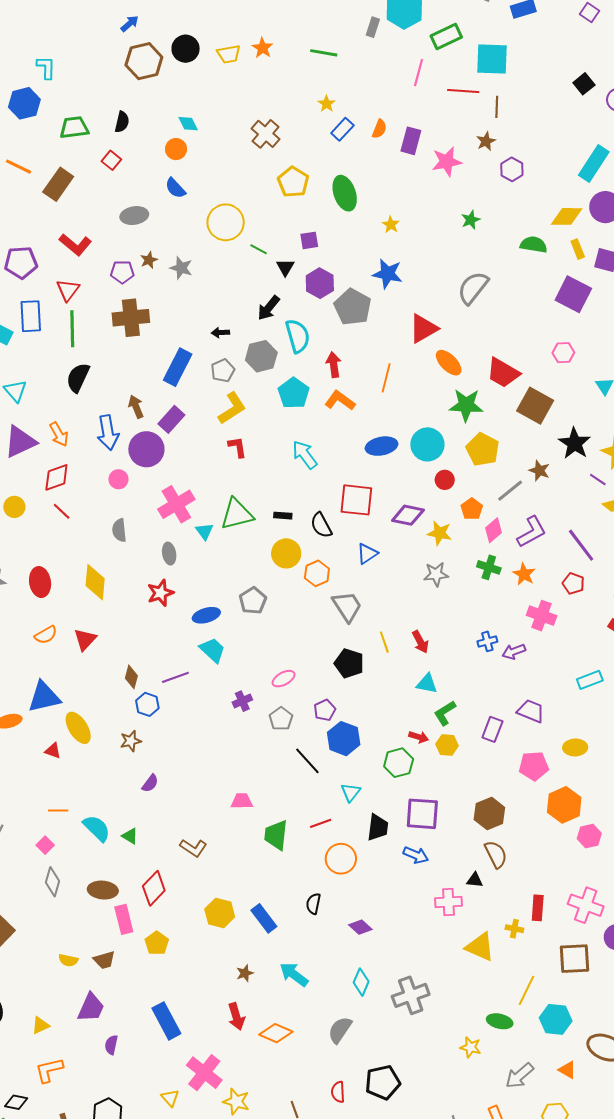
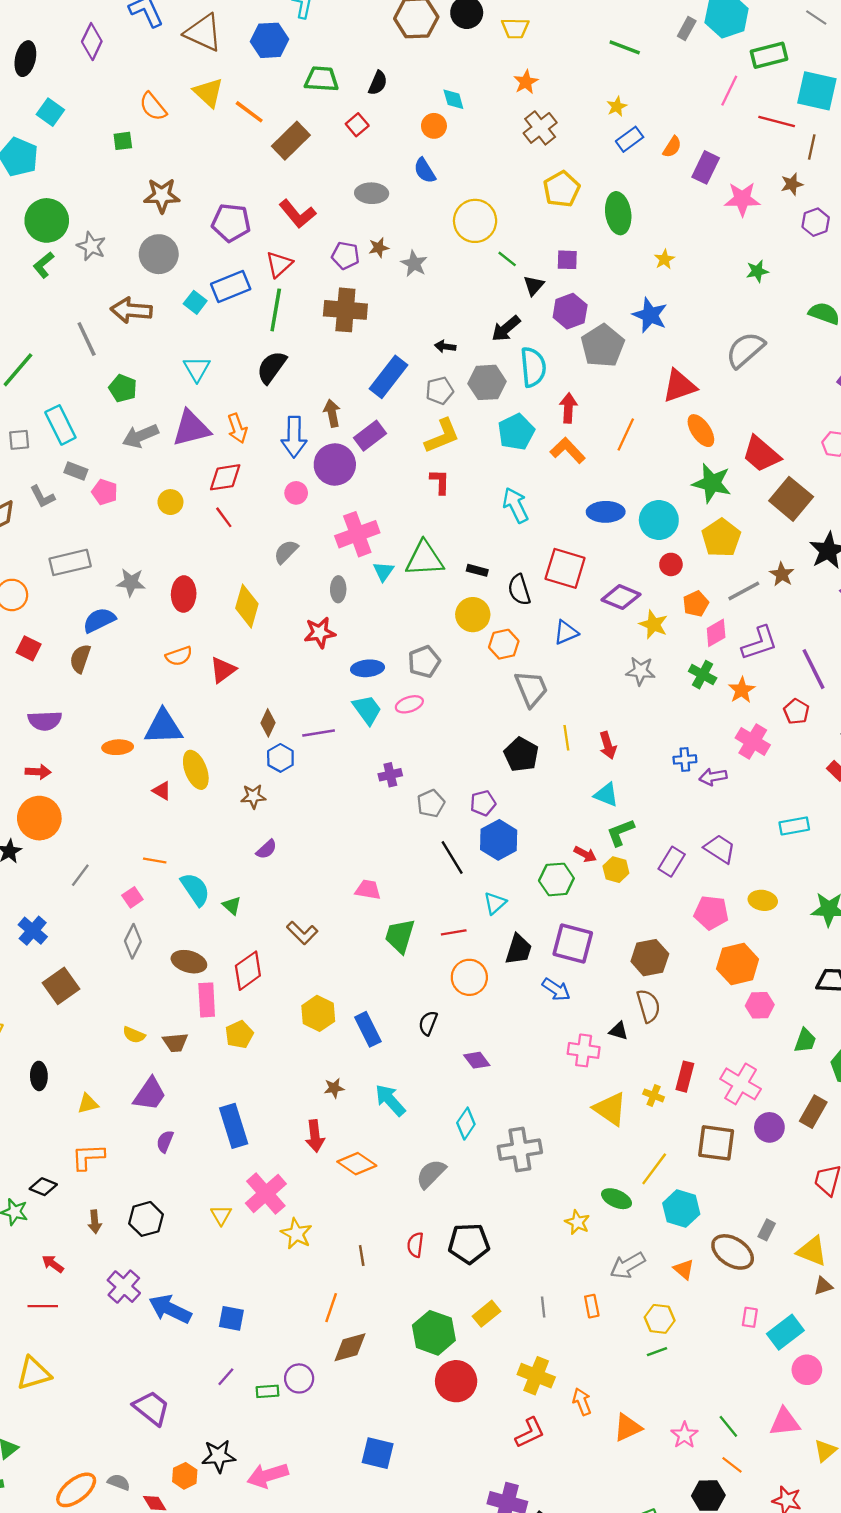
orange star: (263, 48) -> (526, 82), moved
blue rectangle: (31, 316) -> (231, 286), turned 60
gray semicircle: (119, 530) -> (286, 552), turned 40
pink ellipse: (284, 679) -> (409, 704), moved

